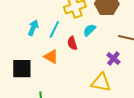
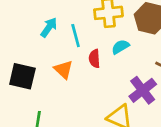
cyan line: (54, 29) -> (76, 36), turned -54
purple cross: (113, 59) -> (143, 90), size x1.5

